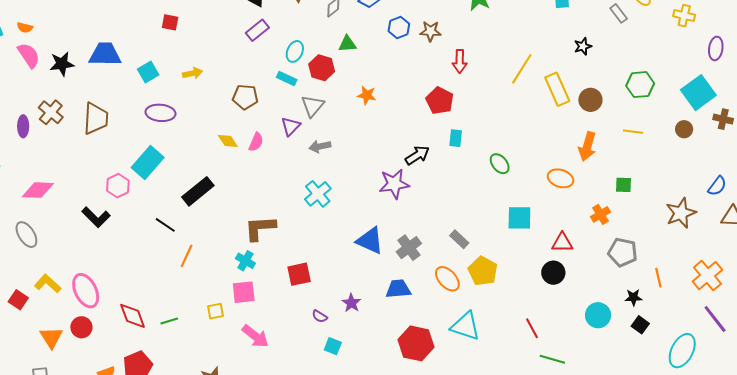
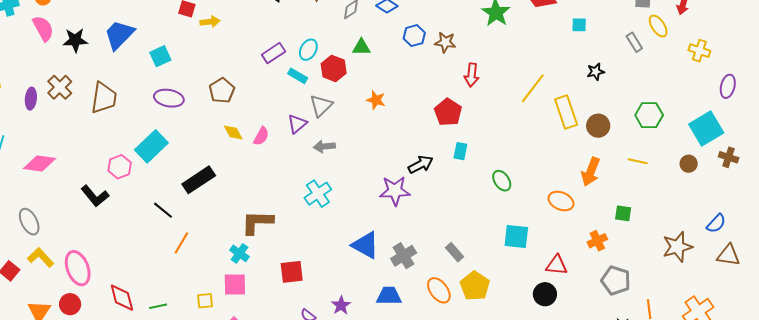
purple rectangle: (257, 30) -> (273, 53), moved
blue trapezoid: (105, 54) -> (119, 35), turned -52
yellow arrow: (193, 73) -> (210, 22), moved
brown pentagon: (245, 97) -> (222, 91), moved, turned 30
gray ellipse: (26, 235) -> (29, 222), moved

